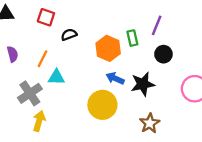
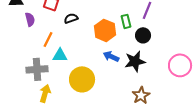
purple semicircle: (13, 54) -> (30, 19), moved
black circle: (163, 54) -> (143, 35), moved
gray cross: (30, 93) -> (37, 69), turned 30
yellow circle: (102, 105) -> (82, 79), moved

